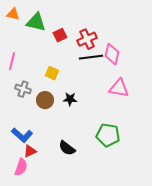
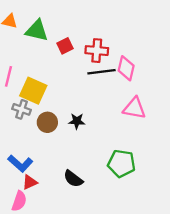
red cross: (87, 39) -> (97, 51), turned 30
yellow square: (52, 73) -> (33, 91), moved, size x1.6

